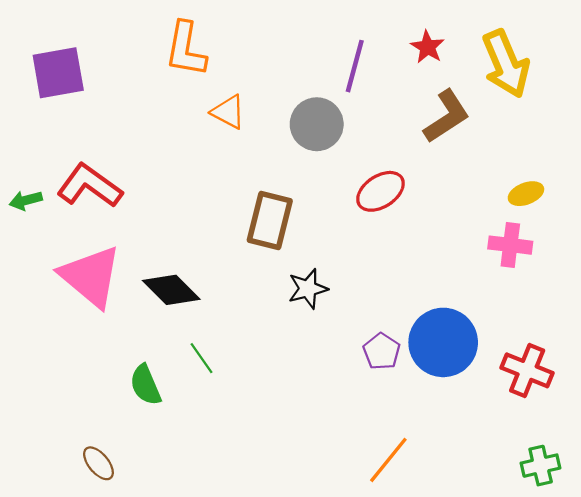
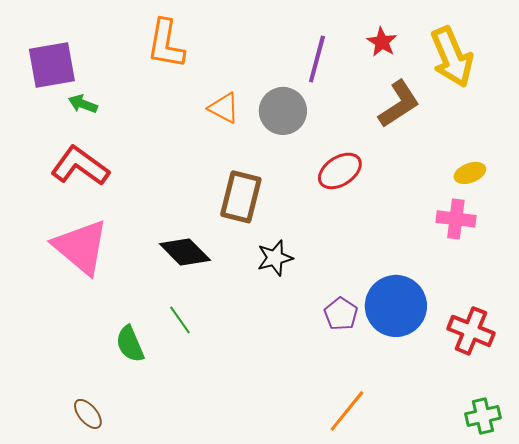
orange triangle: (228, 112) -> (224, 108), moved
green arrow: (26, 200) -> (83, 104), moved, turned 36
black diamond: (171, 290) -> (185, 252), moved

